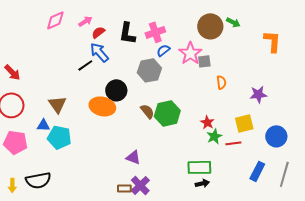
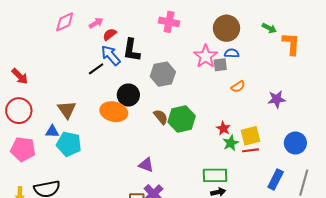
green arrow: (233, 22) -> (269, 28), moved
pink cross: (155, 32) -> (169, 22), moved, turned 30
black L-shape: (127, 33) -> (132, 50), moved
blue semicircle: (163, 50) -> (232, 53), moved, turned 40
orange semicircle: (221, 82) -> (238, 87), turned 64
yellow square: (244, 123) -> (251, 136), moved

